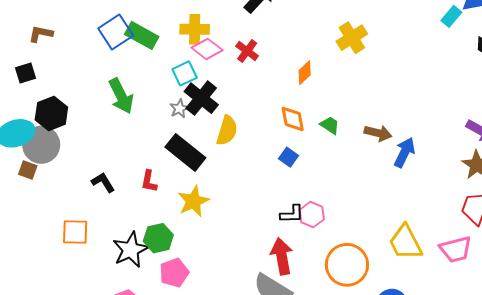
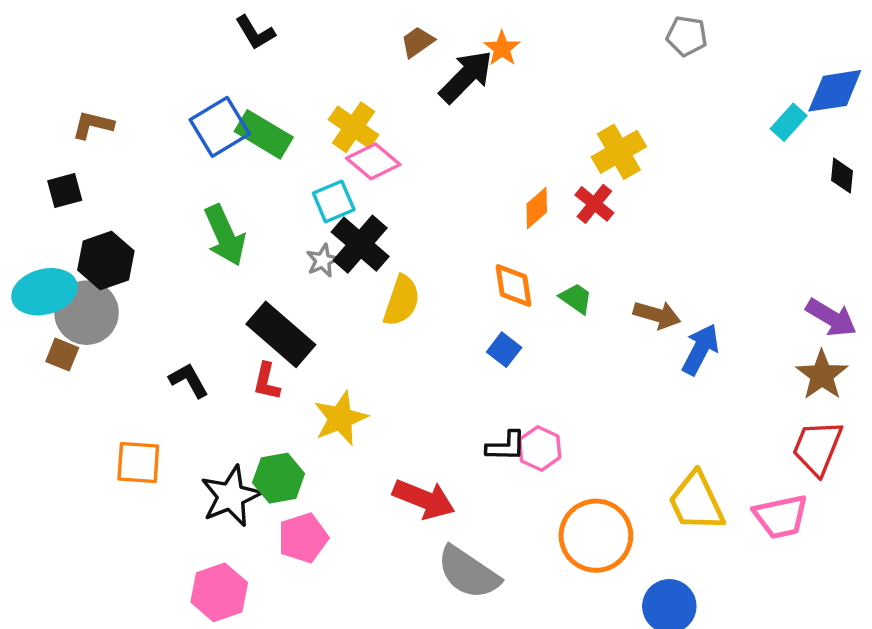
yellow cross: (195, 29) -> (353, 127), turned 32
red cross: (247, 51) -> (594, 204), moved
black rectangle: (185, 152) -> (281, 334), moved
red arrow: (282, 256) -> (424, 499), moved, turned 120

